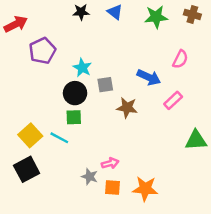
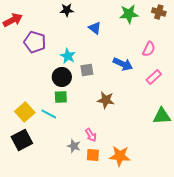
blue triangle: (115, 12) -> (95, 28), moved
purple pentagon: (42, 51) -> (35, 42), turned -30
pink rectangle: (173, 100) -> (154, 77), moved
brown star: (127, 108) -> (106, 100), moved
pink arrow: (110, 163) -> (91, 135), turned 72

